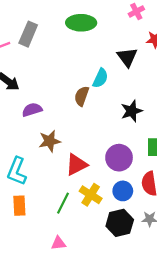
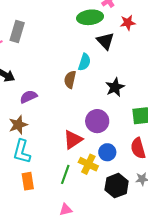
green ellipse: (81, 23) -> (90, 17), moved
brown star: (50, 141) -> (18, 125), moved
purple circle: (119, 158) -> (97, 121), moved
blue circle: (123, 191) -> (107, 152), moved

